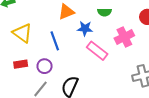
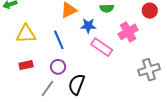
yellow triangle: (22, 33) -> (26, 34), turned -35
purple circle: (45, 66) -> (58, 67), moved

